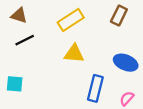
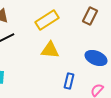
blue rectangle: (95, 88) -> (69, 81), size x0.7

